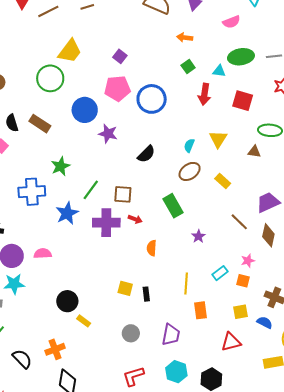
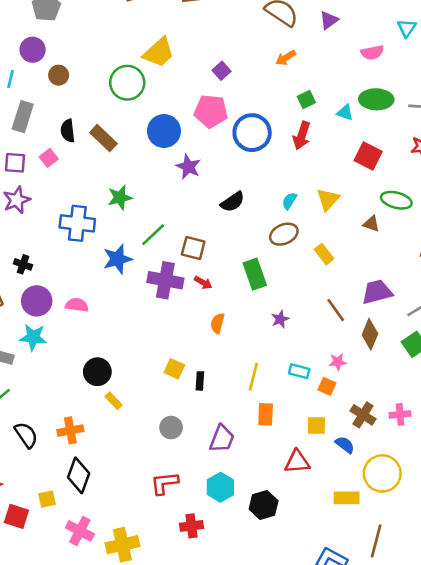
orange arrow: (185, 38) -> (286, 58), moved, turned -49
red arrow: (204, 94) -> (302, 136), moved
cyan rectangle: (220, 273) -> (299, 371), turned 42

